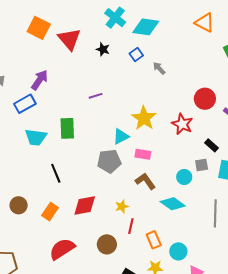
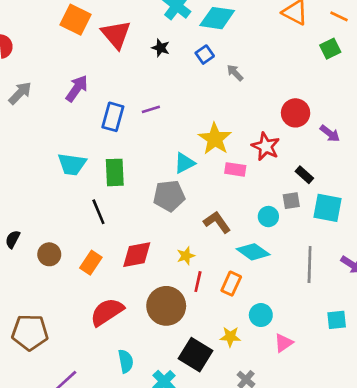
blue rectangle: (25, 104) -> (113, 117), moved, turned -45
green rectangle: (67, 128) -> (115, 172), moved
pink rectangle: (143, 154) -> (235, 169), moved
orange rectangle: (154, 240) -> (231, 284), moved, turned 48
brown circle: (107, 244) -> (166, 306), size x1.5

